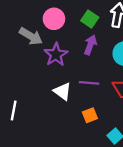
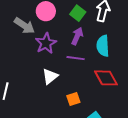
purple line: (89, 83) -> (76, 58), moved
white triangle: (62, 91) -> (50, 76), turned 42

